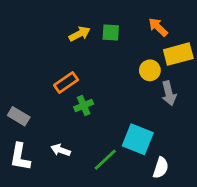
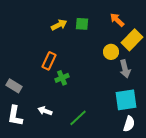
yellow rectangle: (178, 54) -> (132, 40), turned -30
orange rectangle: (66, 83) -> (49, 61), turned -30
cyan square: (138, 139) -> (126, 100), moved, turned -30
white semicircle: (161, 168) -> (129, 124), moved

